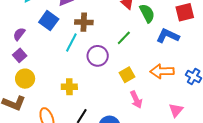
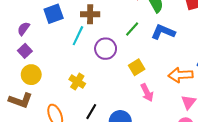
blue square: (49, 21) -> (54, 14), turned 36
blue L-shape: (168, 36) -> (163, 32), moved
orange arrow: (162, 71) -> (181, 75), moved
yellow cross: (69, 87) -> (77, 82), turned 35

